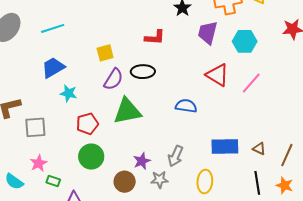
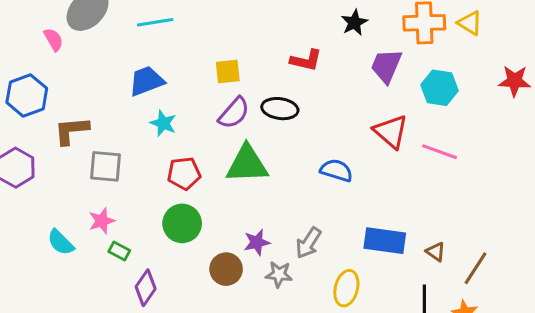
pink line: (251, 83) -> (440, 152), turned 60

